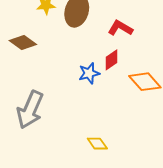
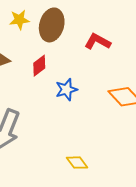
red diamond: (111, 60) -> (39, 66), moved

